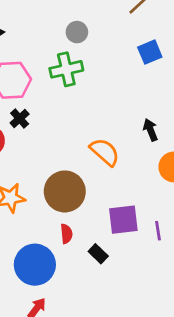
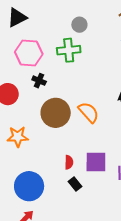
black cross: (20, 118) -> (39, 81), moved, turned -32
brown circle: (65, 191) -> (56, 113), moved
red semicircle: (66, 234) -> (69, 162), moved

